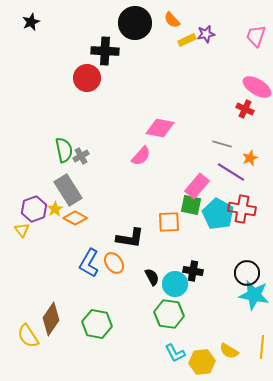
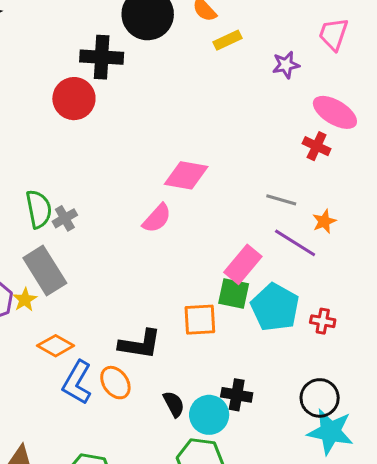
purple star: (206, 34) -> (286, 65), moved
red cross: (242, 209) -> (323, 321), moved, size x0.6
orange diamond: (75, 218) -> (56, 346), moved

